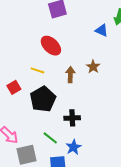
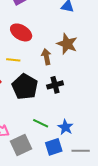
brown star: (93, 67) -> (67, 44), size x1.5
black cross: (72, 118) -> (55, 85), moved

